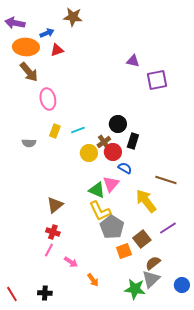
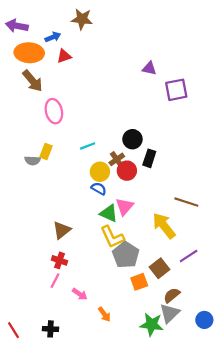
yellow rectangle: (55, 131) -> (46, 152), moved
blue semicircle: (125, 168) -> (99, 189), moved

